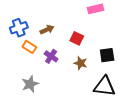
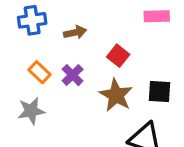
orange rectangle: (29, 47) -> (40, 72), moved
brown star: (81, 63) -> (116, 95), size x1.5

